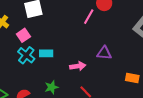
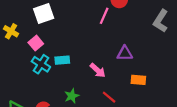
pink arrow: (78, 66) -> (98, 70), turned 56
orange rectangle: (132, 78) -> (138, 80), moved

